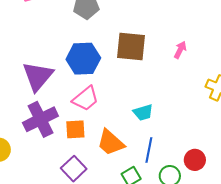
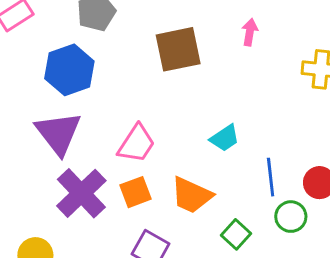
blue hexagon: (83, 59) -> (69, 70), moved
blue line: (149, 150) -> (271, 177), moved

